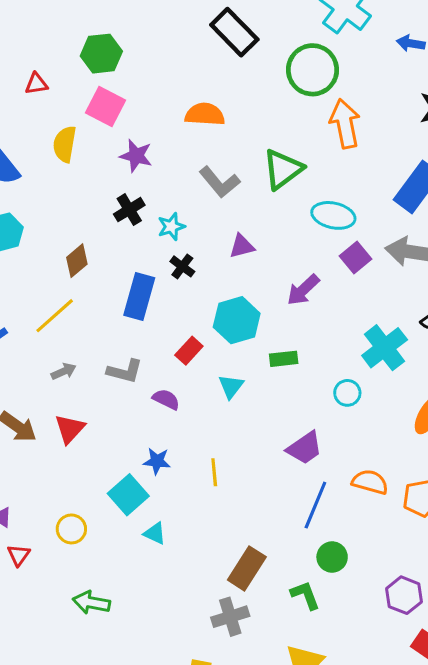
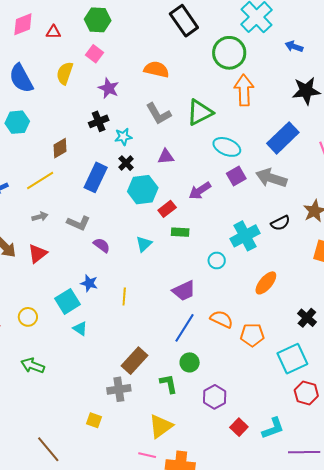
pink square: (106, 106) -> (95, 54), size x0.7
cyan hexagon: (237, 320) -> (143, 190), moved
red rectangle: (189, 351) -> (167, 209), moved
purple hexagon: (404, 595) -> (215, 397), moved

